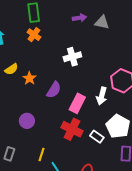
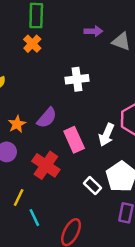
orange star: (29, 78) -> (17, 124), moved
pink rectangle: (77, 103) -> (74, 140), turned -60
red cross: (72, 129) -> (46, 165), moved

